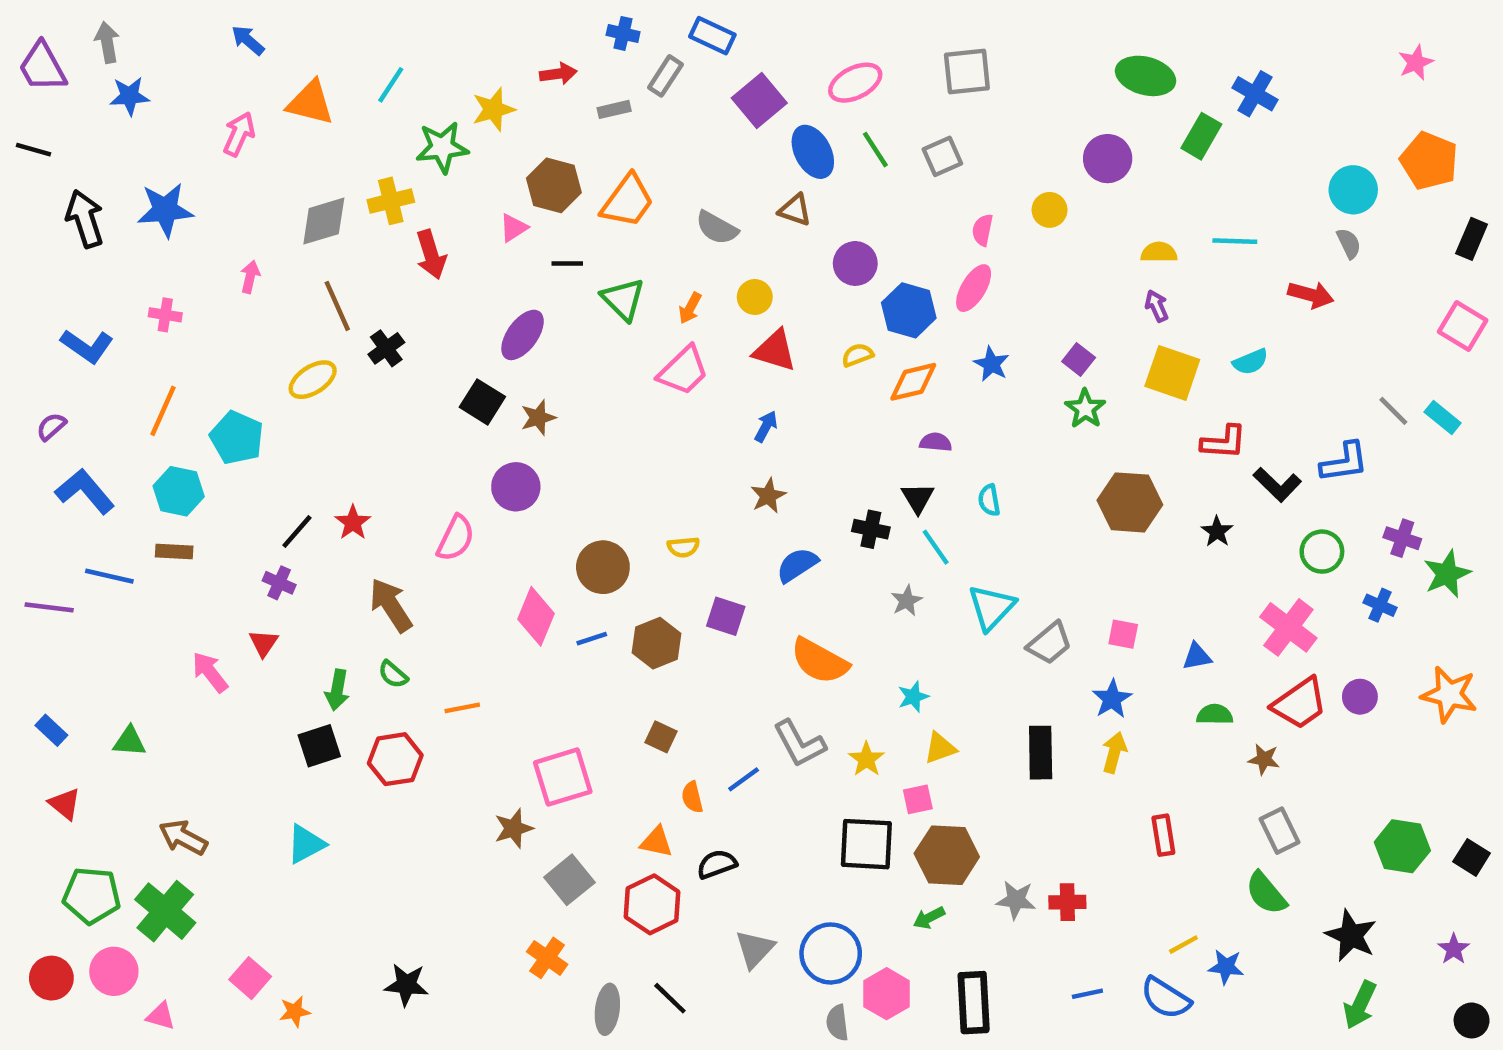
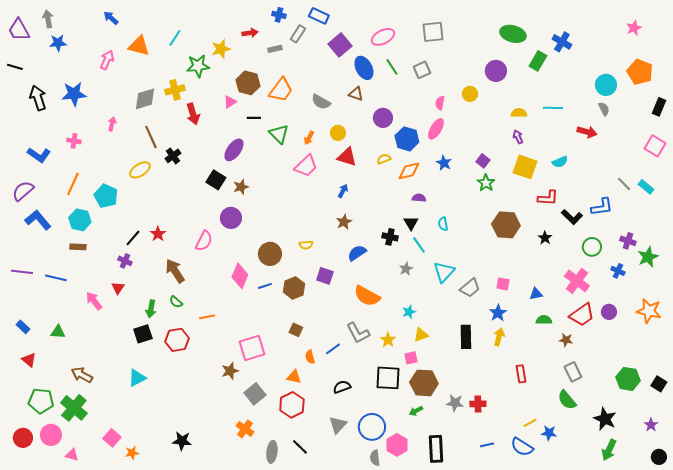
purple semicircle: (51, 427) -> (23, 191), size x1.6
blue line: (109, 576) -> (56, 278), moved
black semicircle: (717, 864) -> (342, 387), moved

